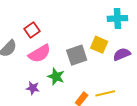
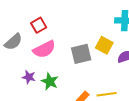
green star: (56, 77) -> (50, 81), moved
purple star: (33, 88) -> (29, 77), moved

